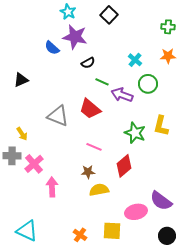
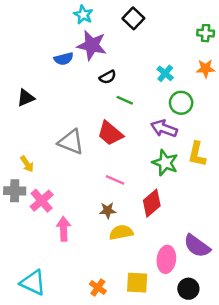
blue semicircle: (52, 48) -> (64, 59), turned -56
purple arrow: (122, 95) -> (164, 128), moved
pink ellipse: (136, 212) -> (166, 259), turned -70
black circle: (167, 236) -> (188, 289), moved

